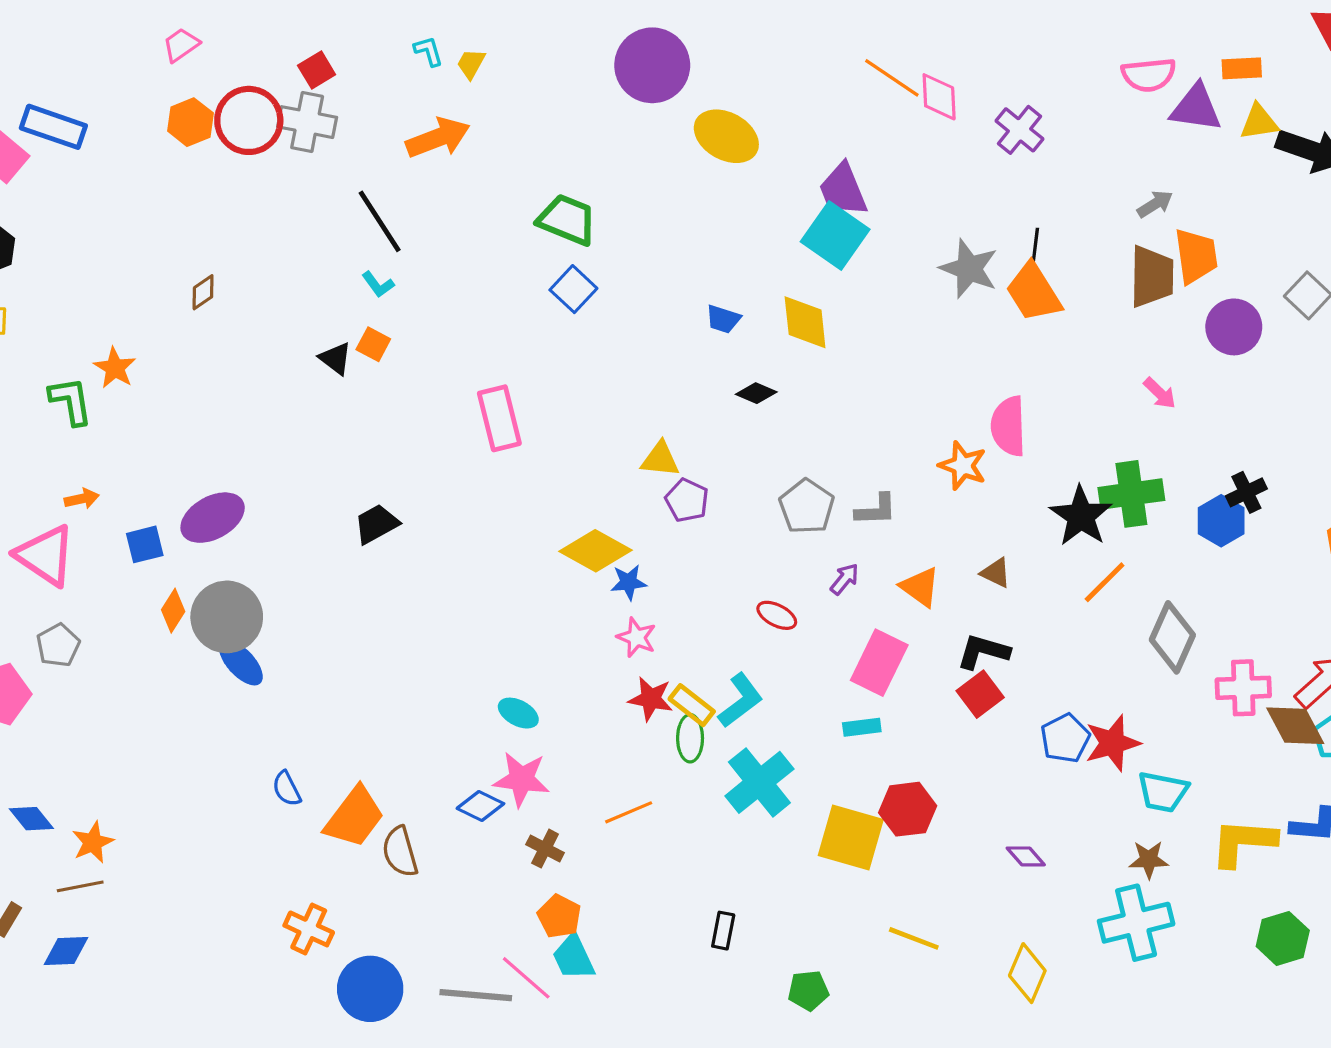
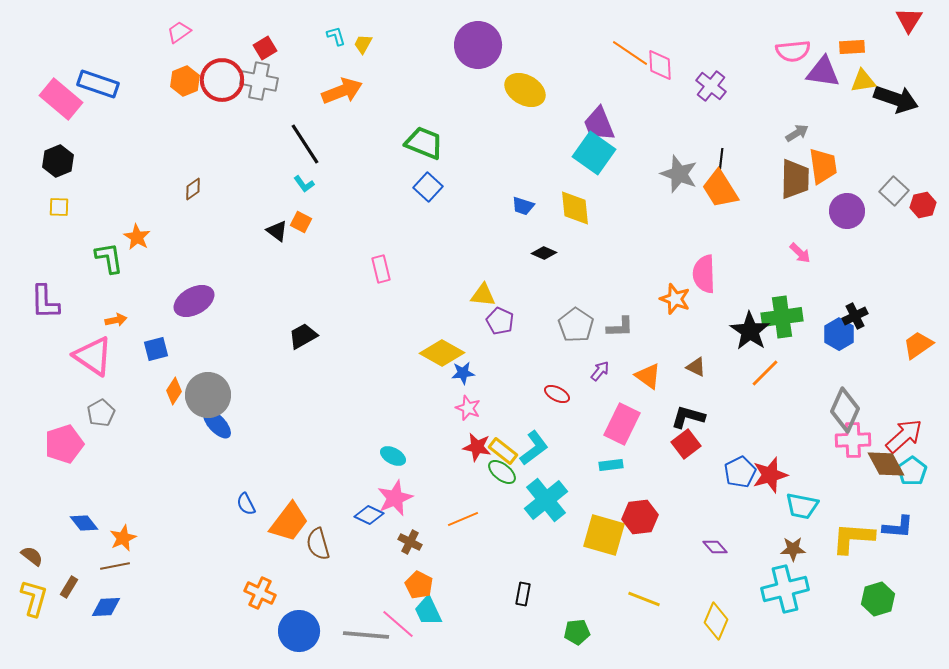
pink rectangle: (499, 418) -> (381, 269), size x0.7
purple ellipse: (213, 518) -> (194, 301), moved
gray diamond: (1172, 637) -> (845, 410), moved
green ellipse: (690, 738) -> (502, 472), turned -52
pink star: (521, 779) -> (395, 498), turned -30

